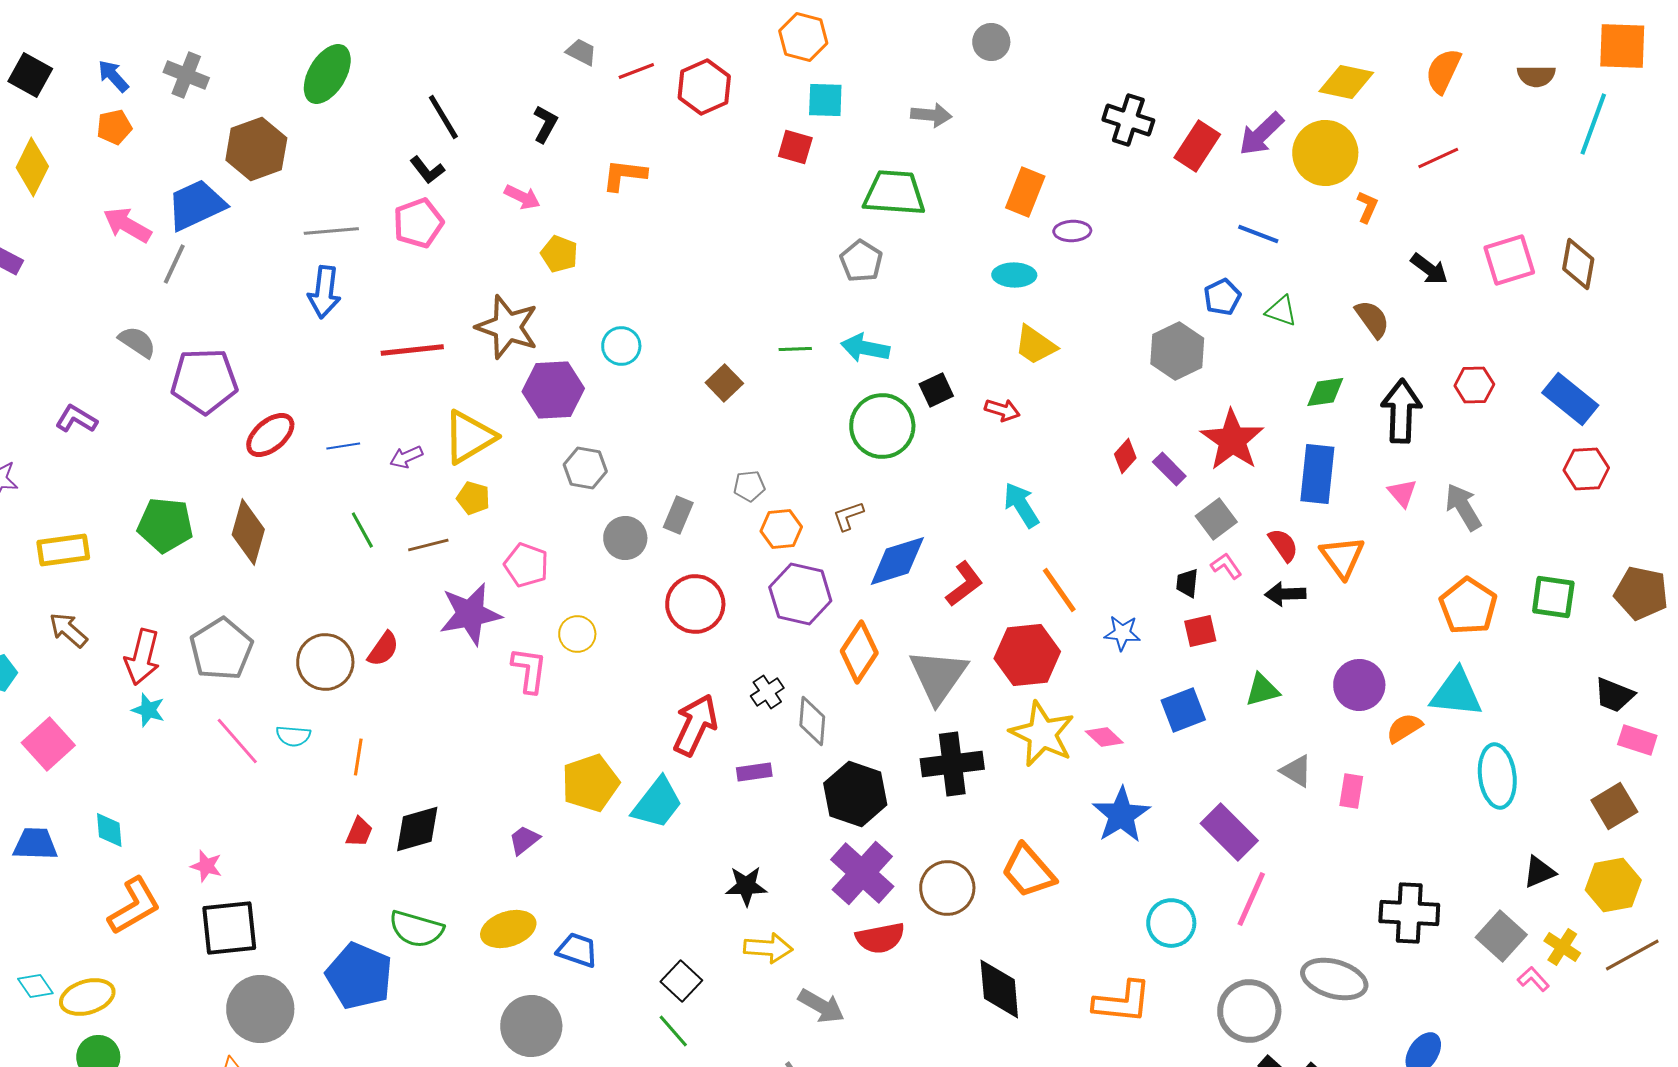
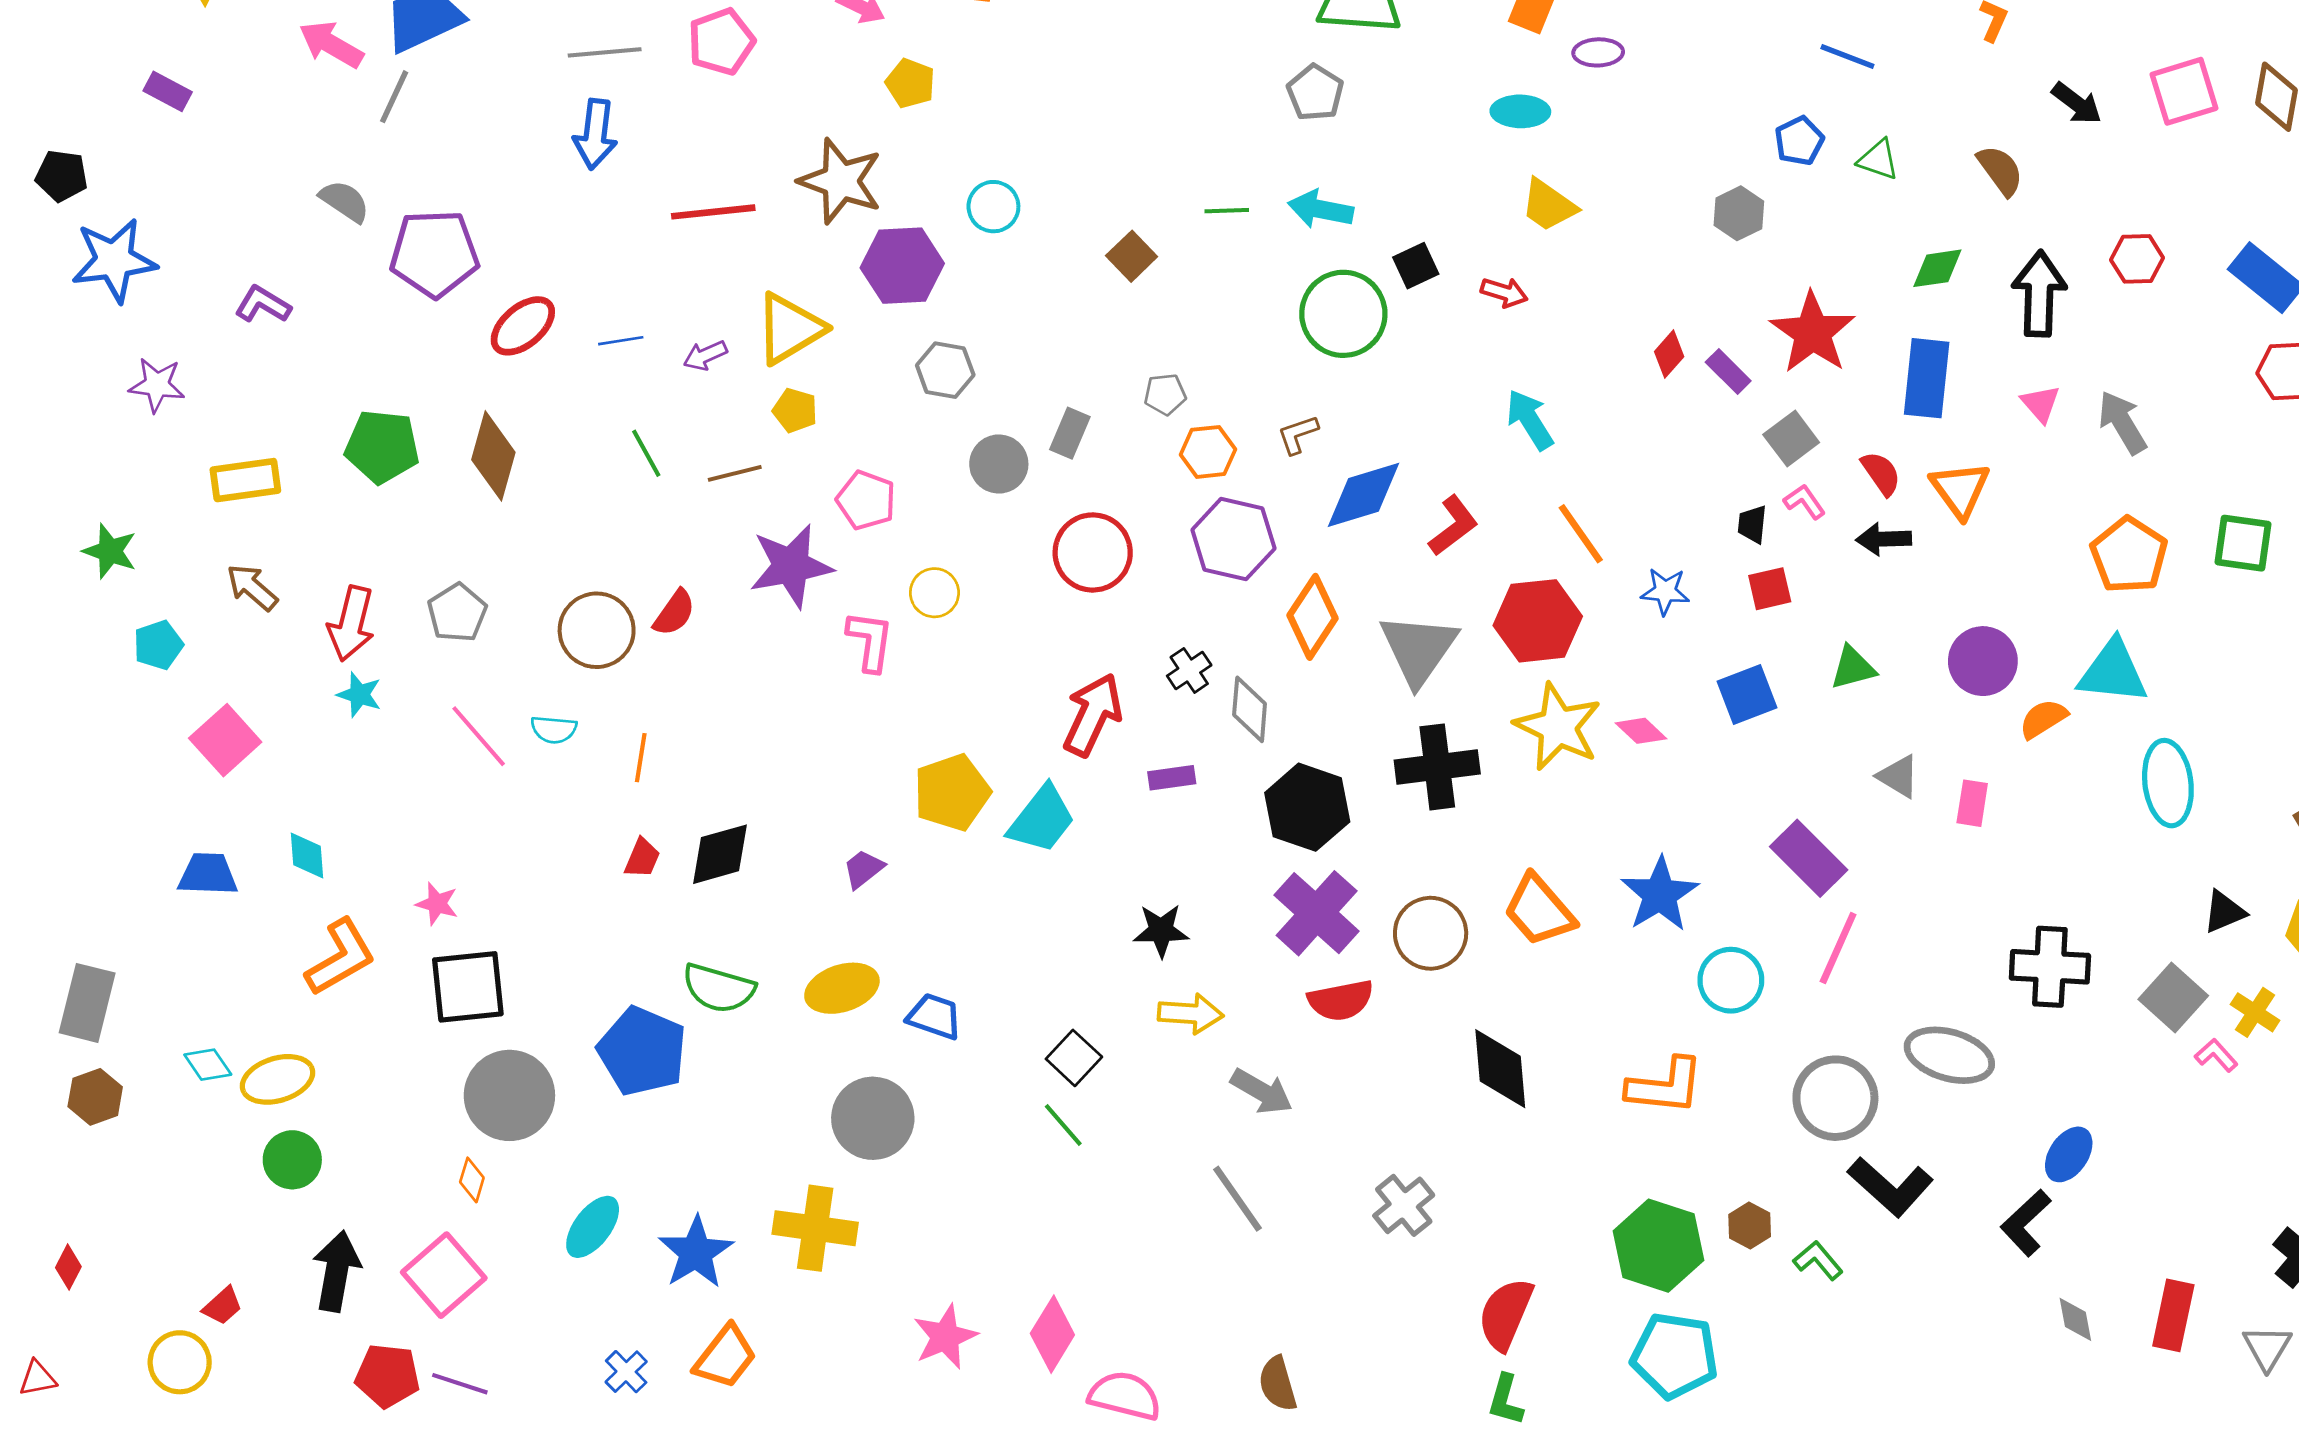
gray hexagon: (1177, 351) -> (1739, 213), size x0.7
gray pentagon: (221, 649) -> (457, 613), size x0.7
blue star: (1121, 815) -> (1660, 894), moved

